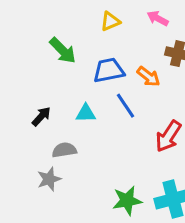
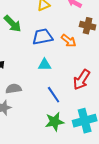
blue line: (126, 106) -> (54, 95), moved
cyan triangle: (86, 113) -> (45, 65), moved

